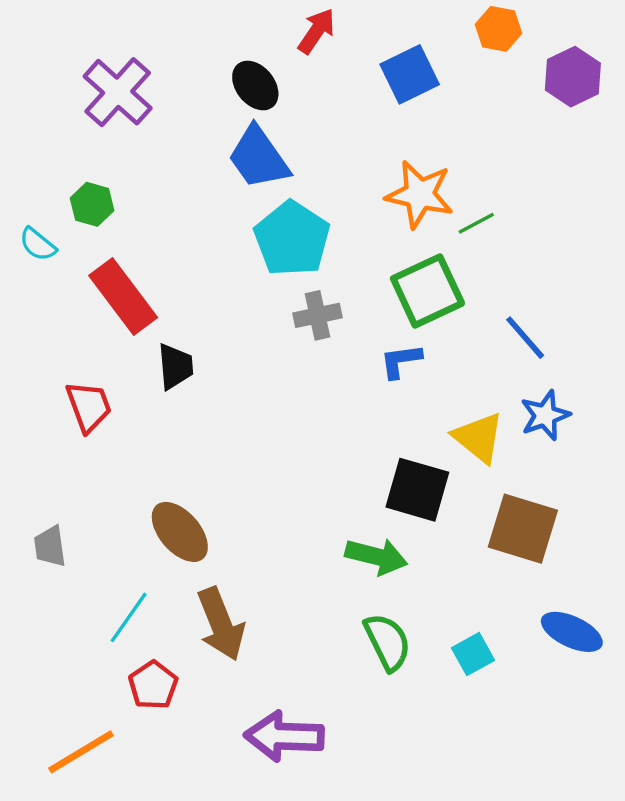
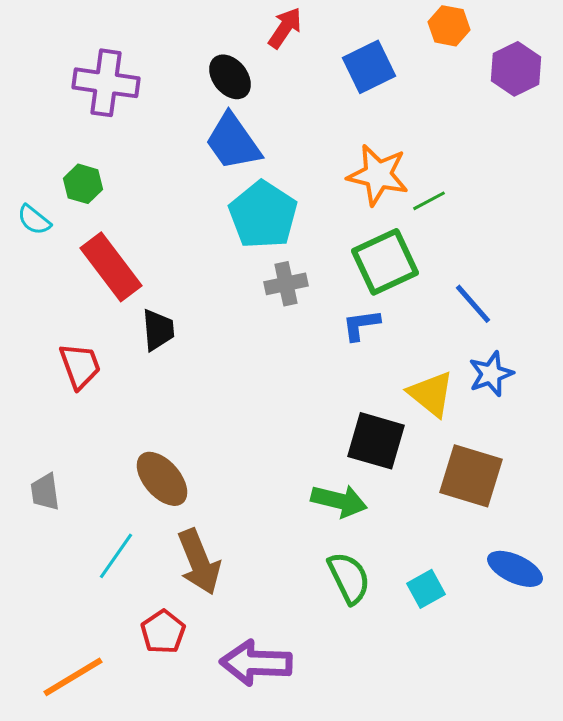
purple cross: (118, 92) -> (106, 83), turned -34
red pentagon: (153, 685) -> (163, 632), moved

